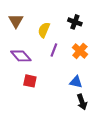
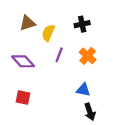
brown triangle: (16, 21) -> (27, 23), moved, turned 42
black cross: (75, 22) -> (82, 24), turned -32
red square: (30, 81) -> (23, 97), moved

